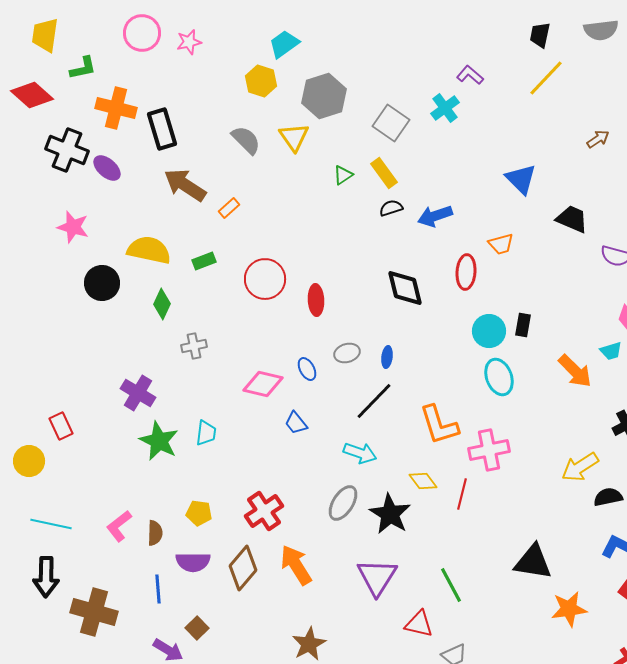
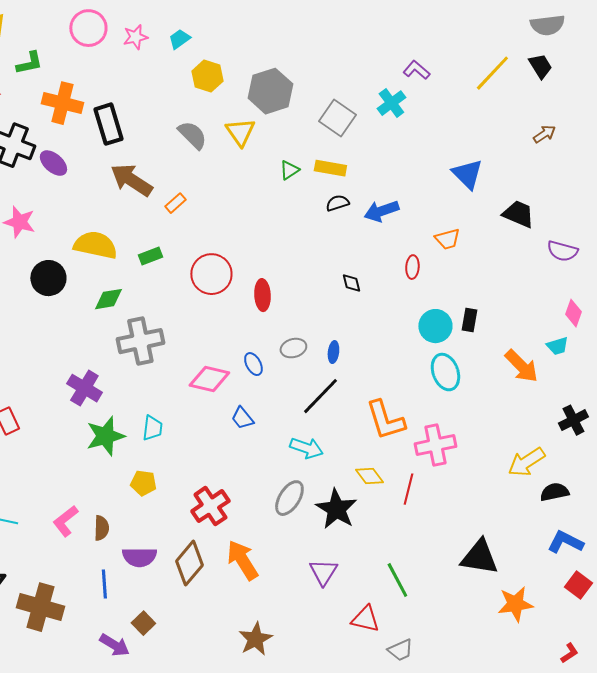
black trapezoid: (540, 35) -> (540, 66), moved, turned 136
cyan trapezoid: (284, 44) -> (179, 39), moved, size x0.7
yellow rectangle: (384, 173) -> (330, 168), turned -44
red ellipse: (466, 272) -> (412, 267), size x0.7
black diamond: (405, 288) -> (351, 283), size x0.5
green diamond: (162, 304) -> (108, 299), turned 56
gray cross: (194, 346) -> (140, 341), size x1.8
green star: (159, 441) -> (105, 436), turned 30
yellow pentagon: (199, 513) -> (143, 483), moved
purple triangle: (377, 577) -> (323, 572), size x0.7

